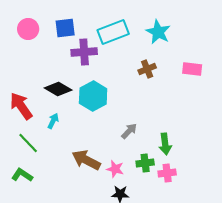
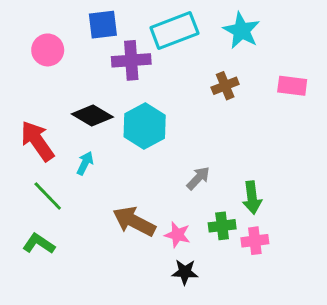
pink circle: (28, 29) -> (48, 50), moved

